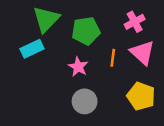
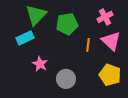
pink star: (78, 67) -> (40, 64), moved

